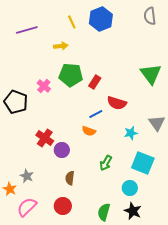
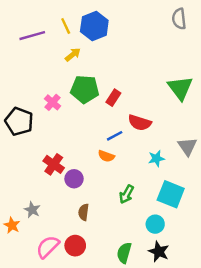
blue hexagon: (101, 19) -> (94, 26), moved
yellow line: (72, 22) -> (66, 26), moved
yellow arrow: (61, 46) -> (73, 55), turned -32
pink semicircle: (27, 207) -> (48, 247), moved

